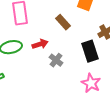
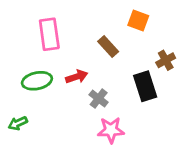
pink star: (91, 83) -> (111, 130), moved, turned -30

